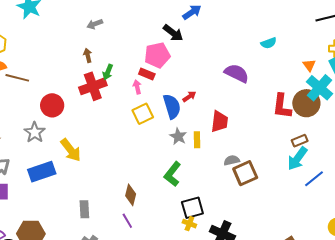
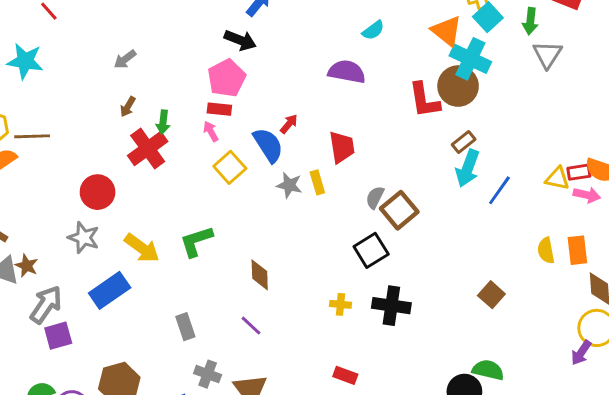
cyan semicircle: (269, 43) -> (373, 30), moved
brown arrow: (88, 55) -> (128, 107), turned -120
orange triangle: (309, 65) -> (447, 31), size x1.6
brown line: (17, 78) -> (32, 136), moved
gray semicircle: (232, 160) -> (375, 197), turned -35
green L-shape: (172, 174) -> (196, 241), moved, turned 50
brown diamond: (131, 195) -> (260, 275), moved
black square: (192, 208) -> (371, 250), moved

